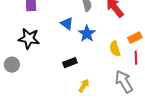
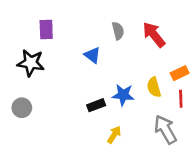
blue star: (87, 34) -> (123, 95), moved, turned -30
black star: (29, 39) -> (31, 63), moved

